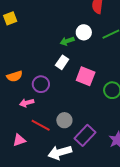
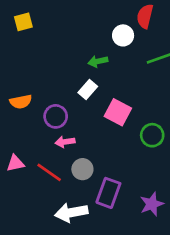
white circle: (84, 32) -> (123, 35), moved
pink arrow: (27, 103) -> (65, 142), moved
purple rectangle: (85, 135) -> (108, 193), turned -30
pink triangle: (19, 140) -> (15, 163), moved

